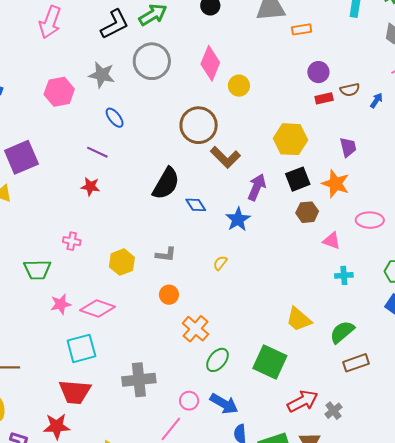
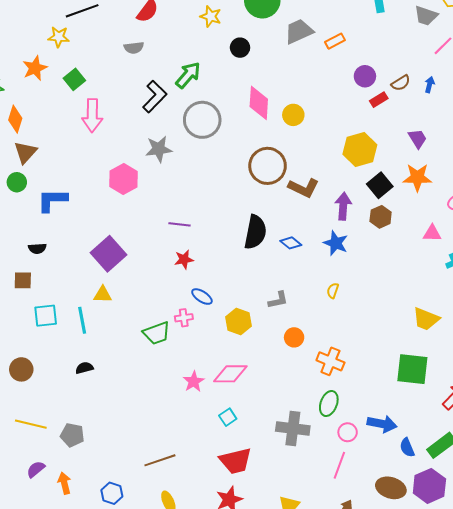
blue ellipse: (115, 118) -> (202, 297), moved
brown hexagon: (307, 212) -> (381, 217), moved
green trapezoid: (37, 270) -> (157, 333), moved
cyan square: (81, 348) -> (228, 417), size x0.6
green ellipse: (217, 360) -> (329, 404), moved
gray cross: (139, 380) -> (293, 428), turned 32

